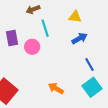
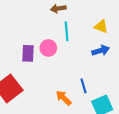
purple rectangle: (12, 38) -> (28, 53), moved
blue line: (89, 64) -> (84, 86), moved

